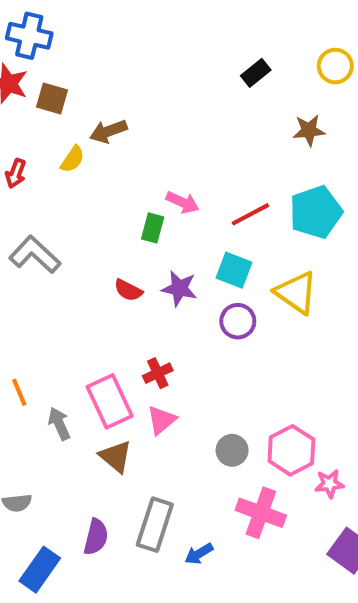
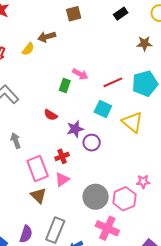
brown square: (52, 98) -> (74, 14), moved, turned -35
purple star: (179, 288) -> (75, 129), moved, turned -30
purple circle: (238, 321) -> (92, 143), moved
gray arrow: (59, 424) -> (16, 141), moved
gray circle: (232, 450) -> (96, 197), size x1.6
pink star: (329, 484) -> (143, 182), moved

